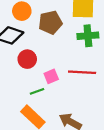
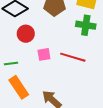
green line: (37, 91) -> (11, 63), moved

